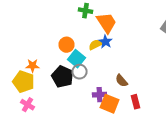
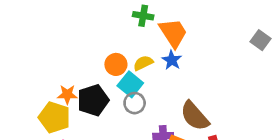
yellow semicircle: (96, 45) -> (143, 63), moved
black pentagon: (62, 77) -> (93, 100), moved, turned 30
brown semicircle: (122, 81) -> (195, 116), size x1.6

